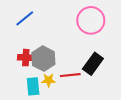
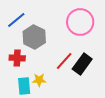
gray hexagon: (43, 59) -> (34, 37), moved
red line: (70, 75) -> (64, 61), moved, turned -42

